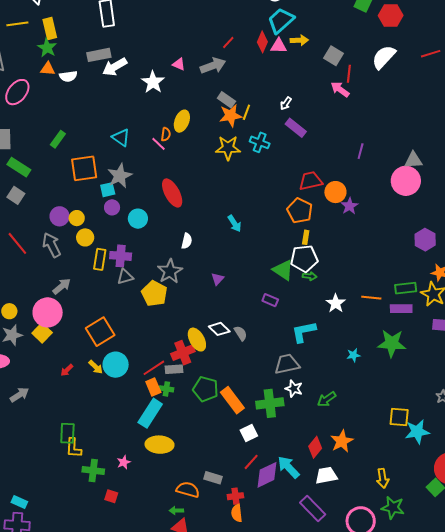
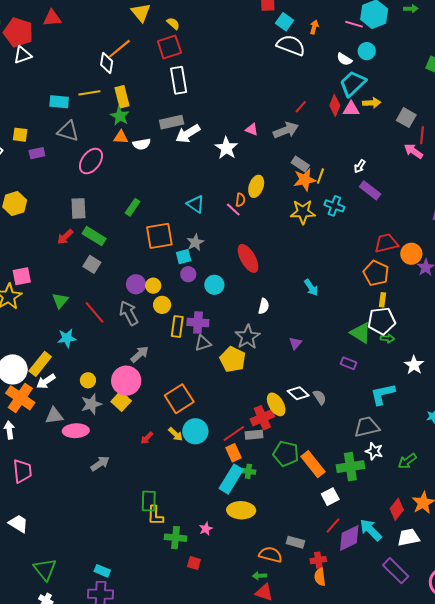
gray star: (120, 176) -> (195, 242), size x0.7
green cross: (166, 389) -> (248, 471), moved

